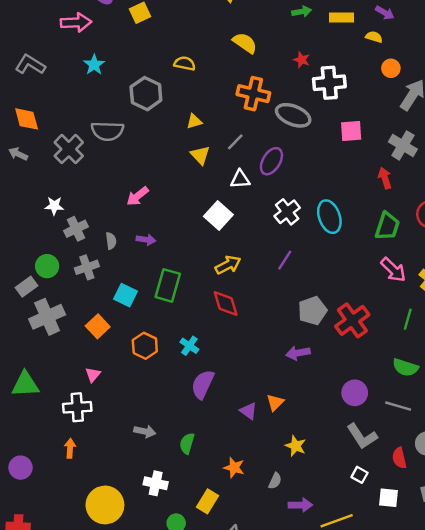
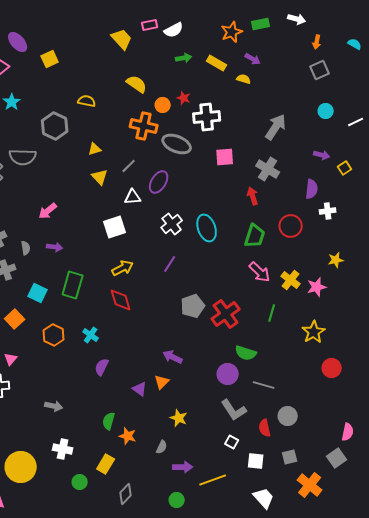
yellow rectangle: (341, 18) -> (217, 63), turned 30
orange circle: (391, 68) -> (163, 105), moved
white square: (218, 215) -> (115, 227), turned 30
purple arrow: (298, 353) -> (173, 357), moved, turned 36
green semicircle: (405, 367) -> (246, 353), moved
purple semicircle: (203, 384) -> (102, 367), size x0.7
green semicircle: (187, 443) -> (109, 421), moved

